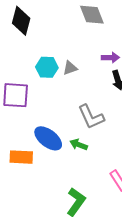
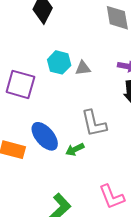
green arrow: (79, 145) -> (75, 149), turned -60

